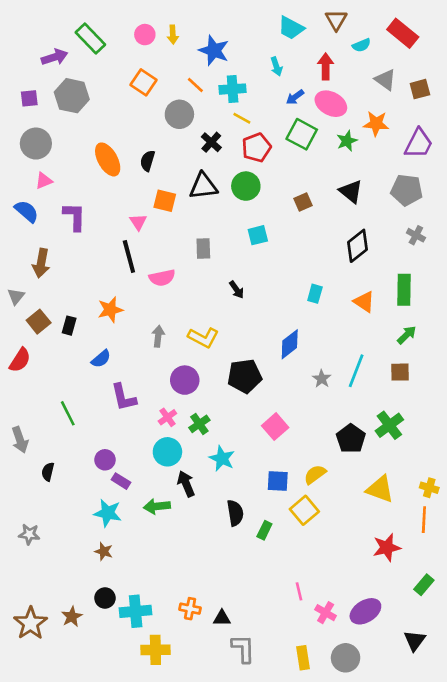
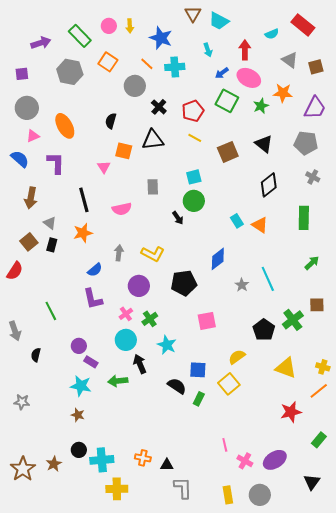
brown triangle: (336, 20) -> (193, 14), moved
green rectangle: (90, 39) -> (80, 36), moved
gray hexagon: (72, 96) -> (70, 72), moved
yellow line: (242, 118) -> (195, 138), moved
orange ellipse: (108, 159) -> (65, 126), moved
green circle: (246, 186) -> (194, 201), moved
brown square: (303, 202) -> (228, 152), size x1.5
black line: (129, 256) -> (84, 200), moved
cyan rectangle: (315, 294) -> (237, 221), turned -48
gray triangle: (16, 296) -> (50, 223), moved, turned -32
orange triangle: (364, 302) -> (260, 225), moved
green arrow: (407, 335) -> (312, 263), moved
blue semicircle: (101, 359) -> (95, 270), moved
cyan line: (356, 371) -> (268, 279), turned -45
brown square: (400, 372) -> (317, 305), moved
pink square: (275, 427) -> (207, 321), turned 30
blue square: (278, 481) -> (198, 370), moved
black semicircle: (235, 513) -> (177, 386), turned -48
orange line: (424, 520) -> (319, 391), turned 48

